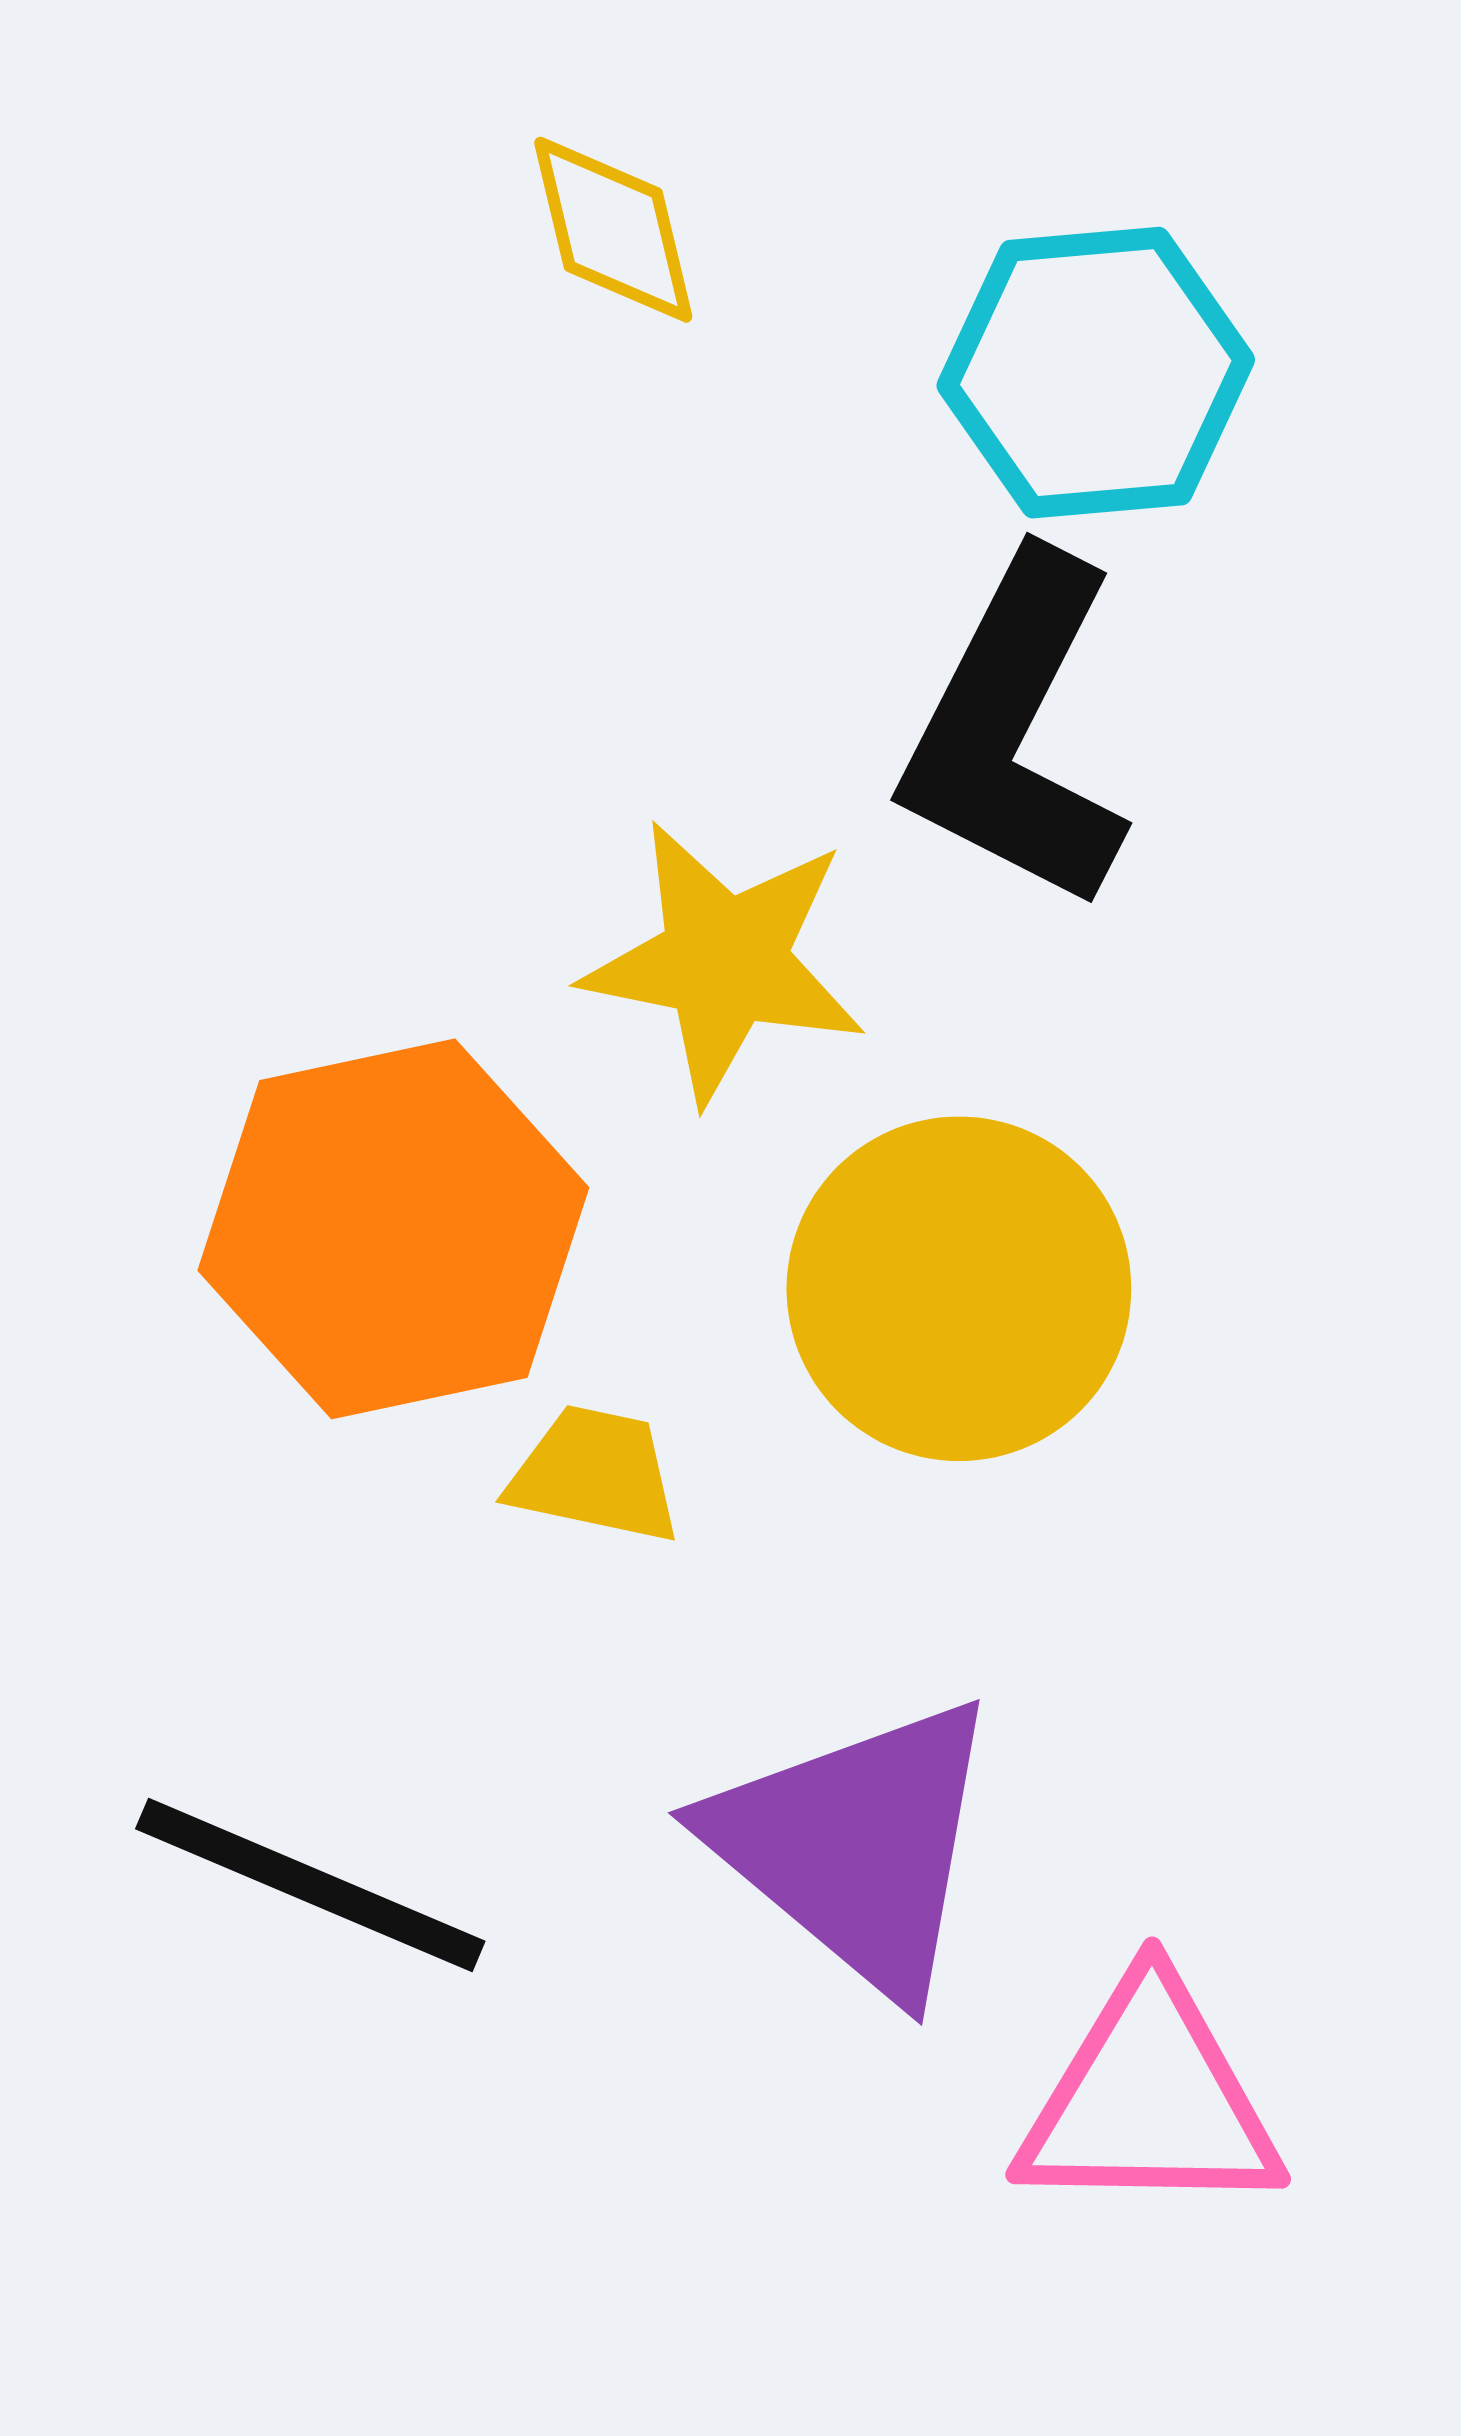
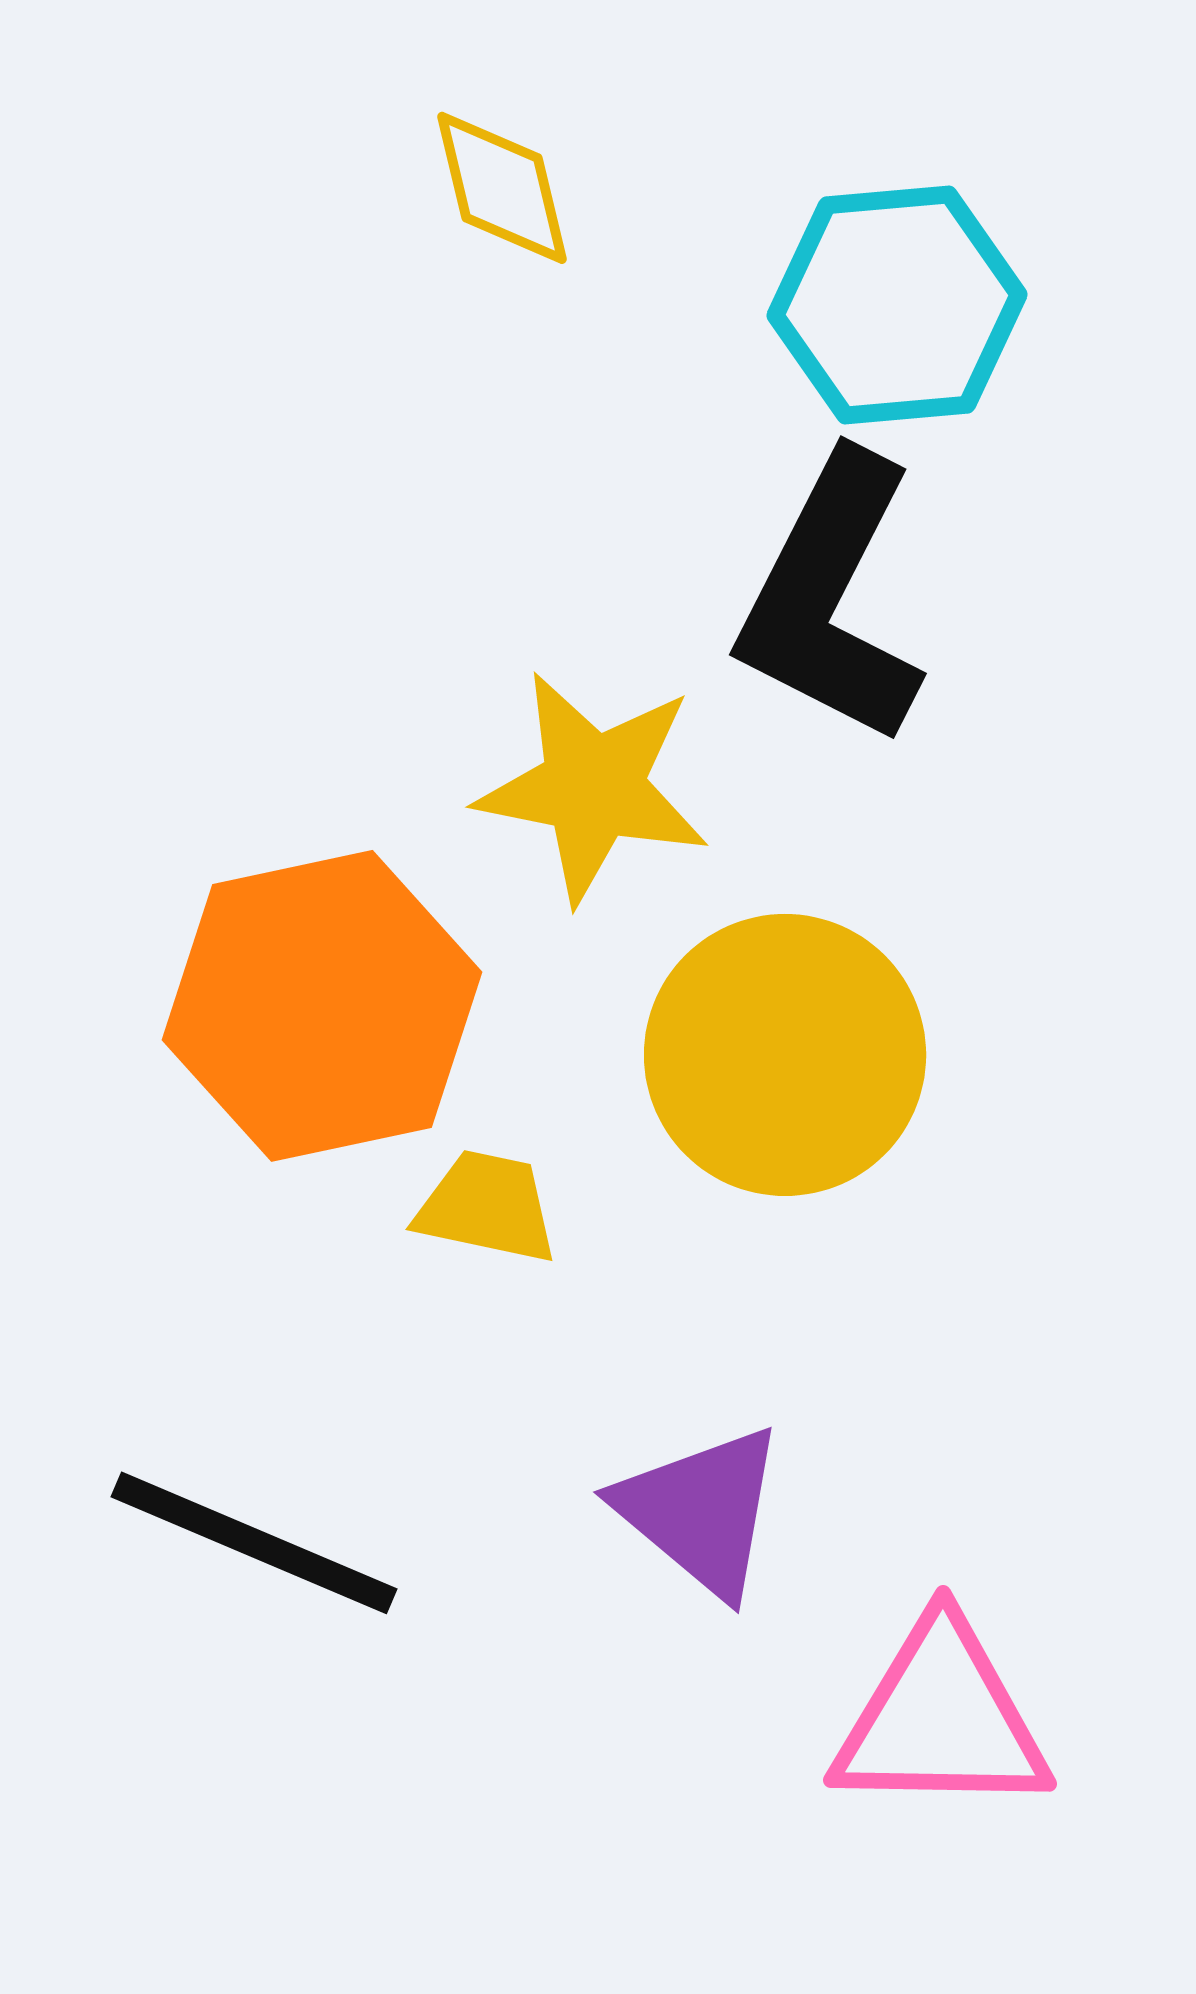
purple triangle: (856, 1846) -> (701, 1511), size x0.7

